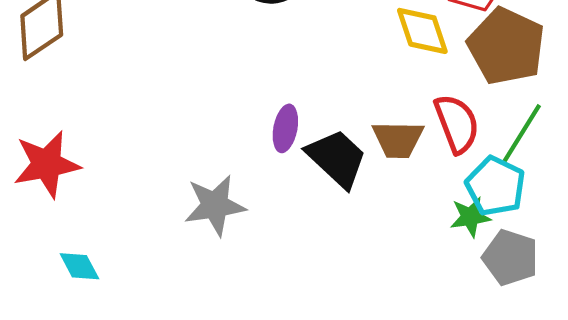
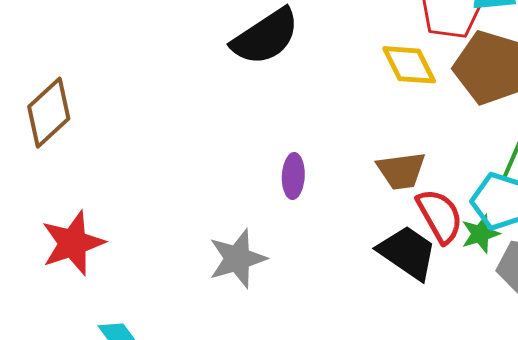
red semicircle: (457, 124) -> (440, 216), moved
black trapezoid: (337, 158) -> (407, 252), moved

